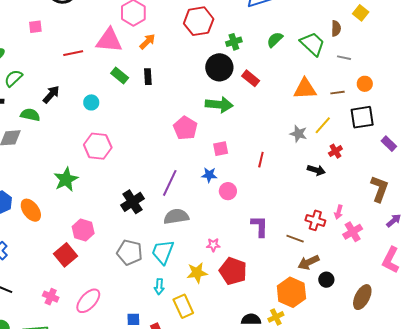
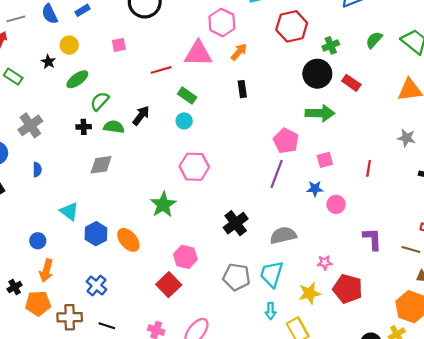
green rectangle: (120, 75) -> (187, 96), moved
green semicircle: (30, 115) -> (114, 127), moved
purple line: (170, 183) -> (277, 174), moved

